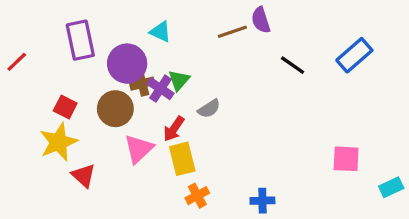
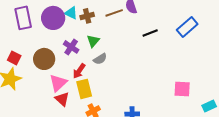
purple circle: (127, 64) -> (53, 18), moved
black line: (293, 65) -> (150, 33), turned -56
green triangle: (179, 80) -> (93, 41), moved
brown cross: (142, 84) -> (87, 16), moved
red triangle: (84, 176) -> (62, 99), moved

